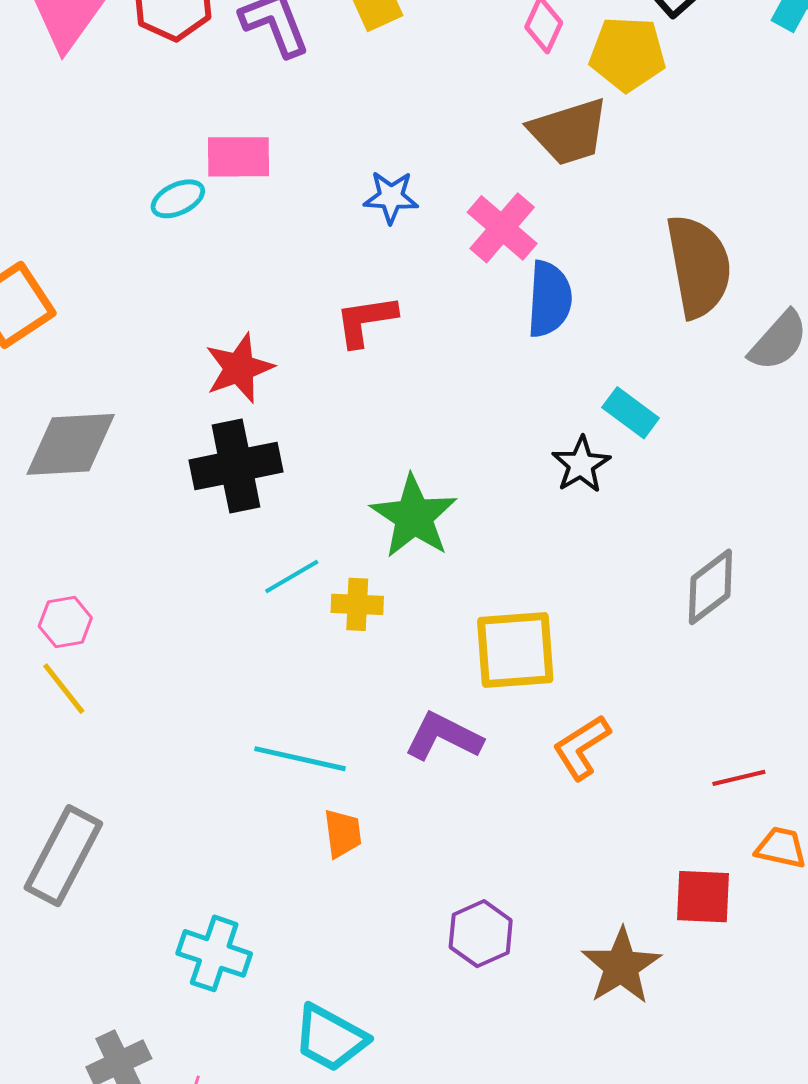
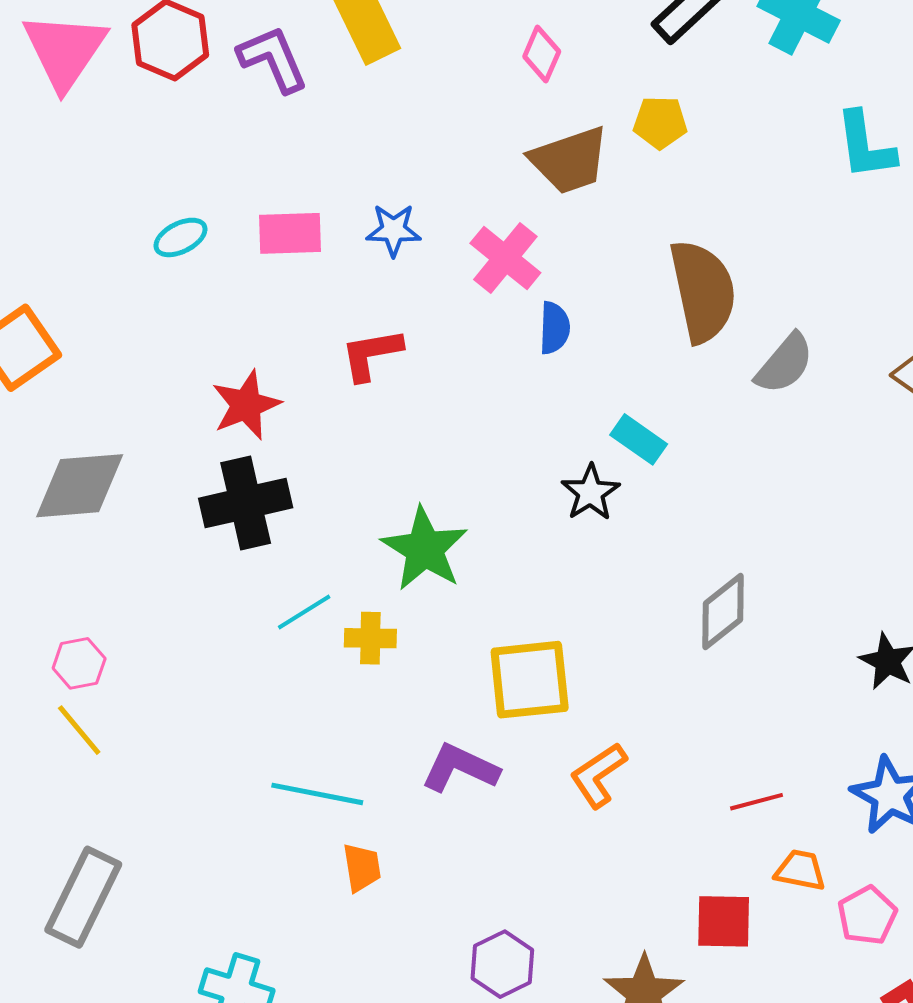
yellow pentagon: (628, 54) -> (660, 122), moved, size x0.7
pink rectangle: (239, 157) -> (290, 233), moved
blue semicircle: (549, 299) -> (554, 328), size x0.7

